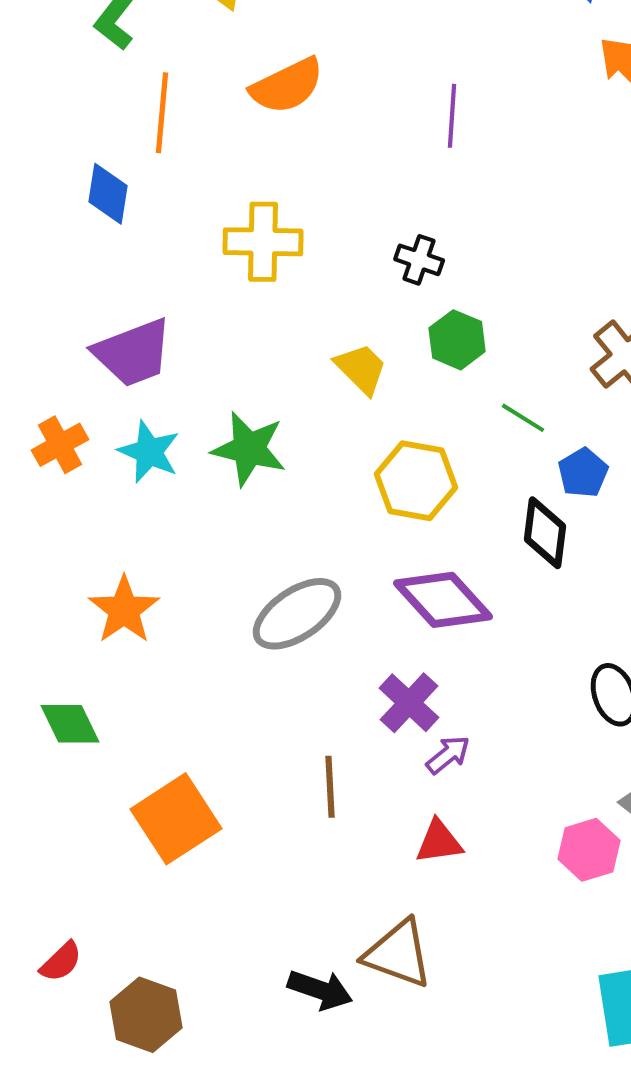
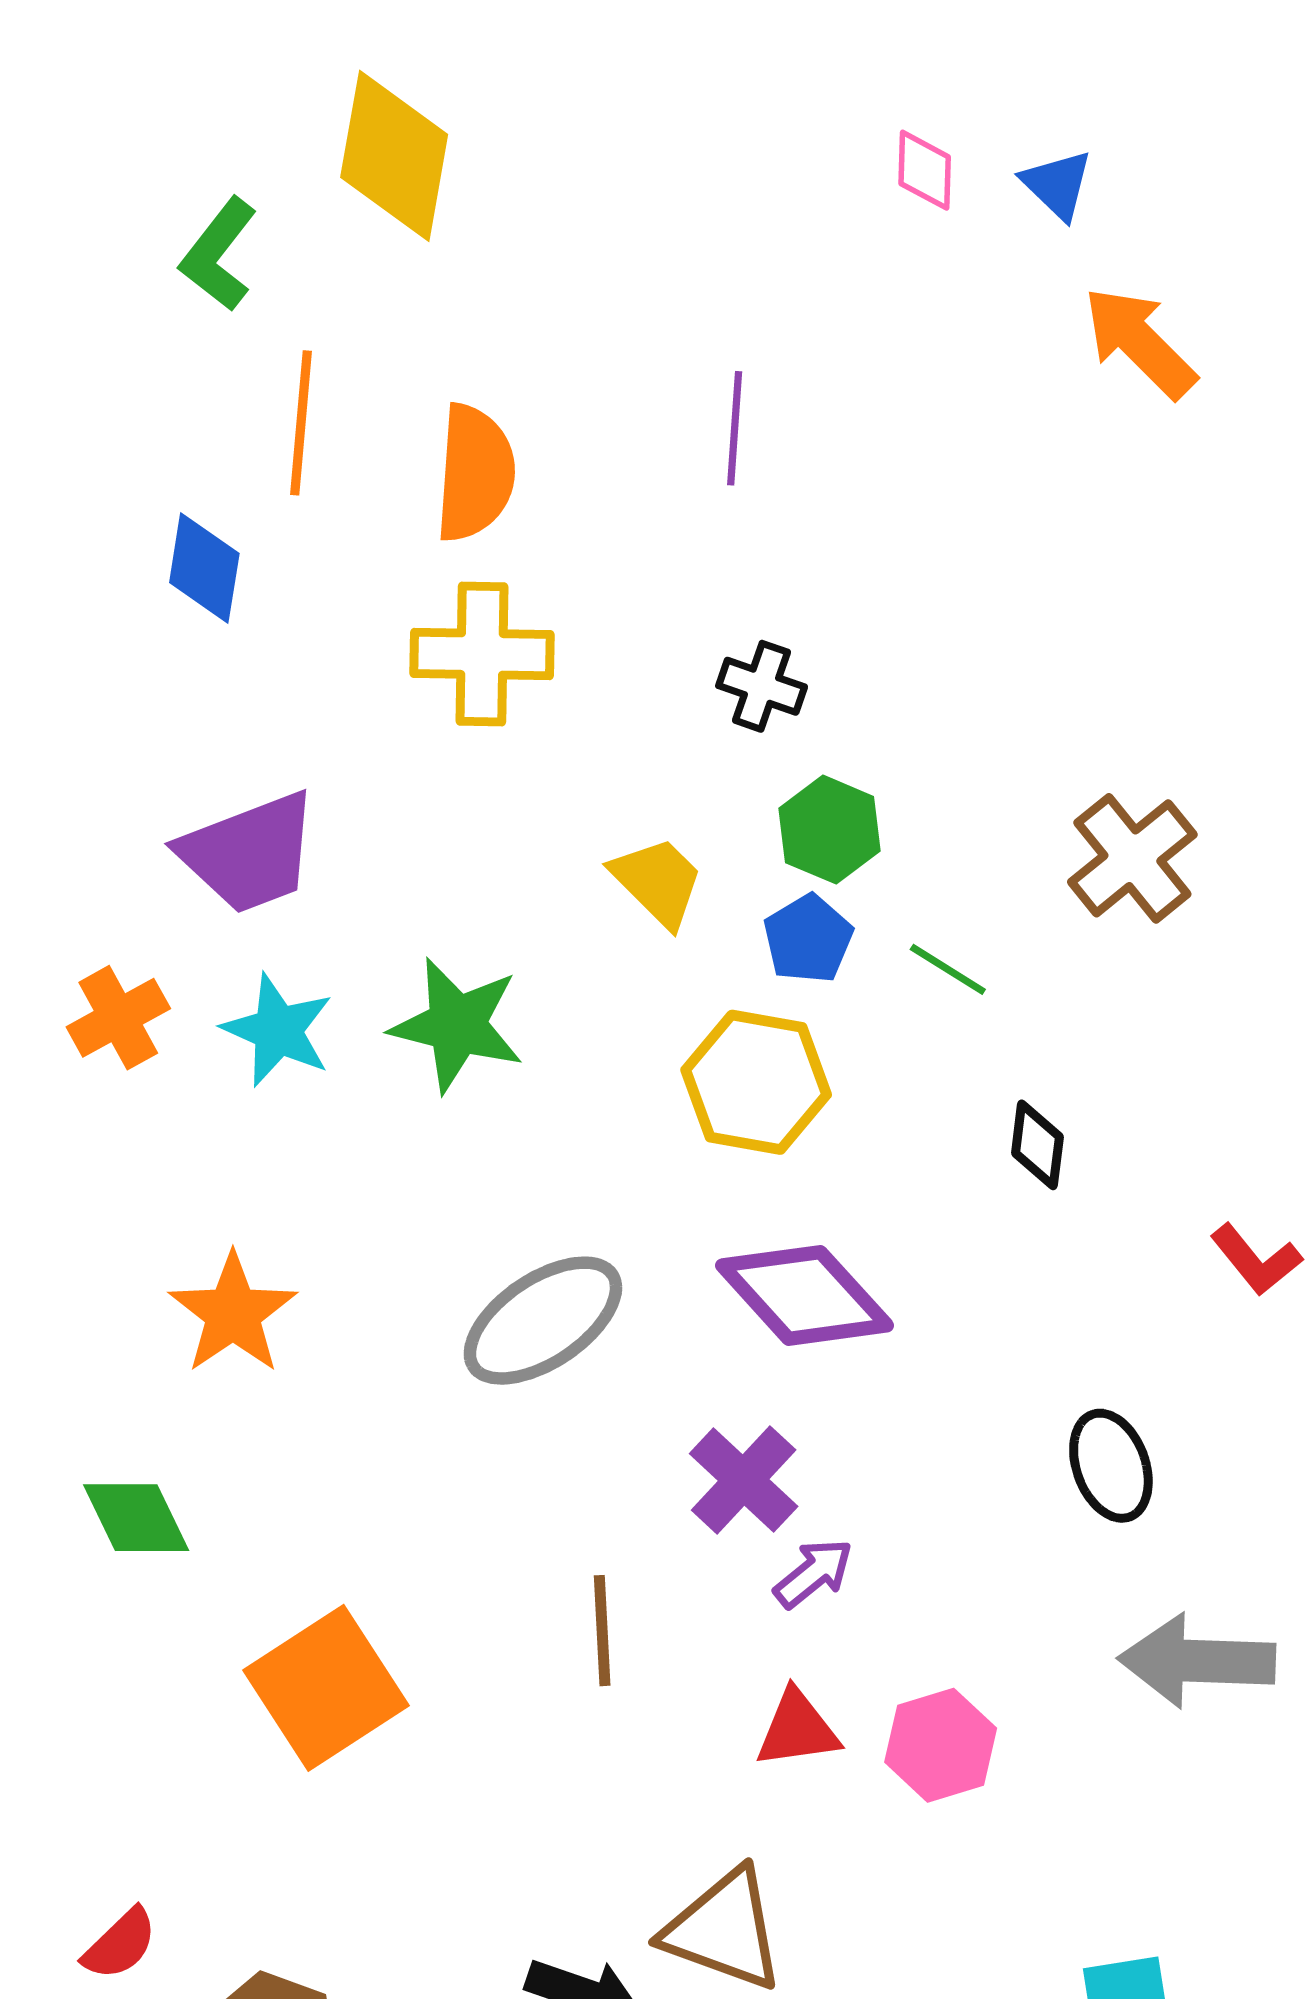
orange semicircle: (287, 86) -> (475, 473), moved, turned -60
purple line: (452, 116) -> (735, 428), moved
blue pentagon: (583, 473) -> (808, 939), moved
black diamond: (545, 533) -> (1037, 1145), moved, size x0.7
pink hexagon: (589, 850) -> (941, 1745), moved

